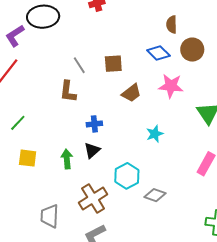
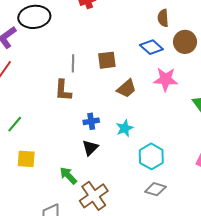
gray line: (79, 65) -> (73, 63), turned 36
cyan star: (155, 134) -> (125, 128), moved
green arrow: (67, 159) -> (68, 176), moved, turned -36
cyan hexagon: (127, 176) -> (151, 156), moved

